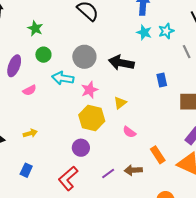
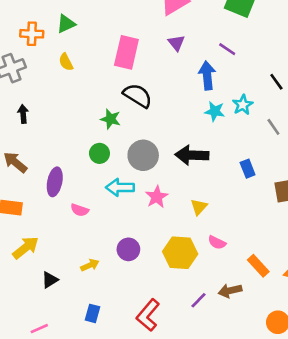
green star: (35, 28) -> (111, 119), moved
green circle: (43, 55) -> (99, 153), moved
pink semicircle: (29, 90) -> (80, 210), turned 56
yellow hexagon: (92, 118) -> (180, 253), moved
purple circle: (81, 148) -> (128, 249), moved

